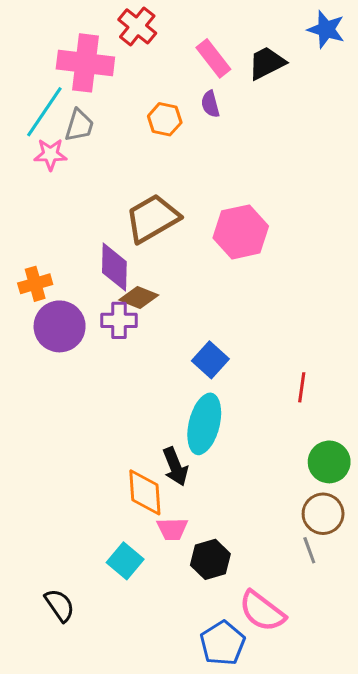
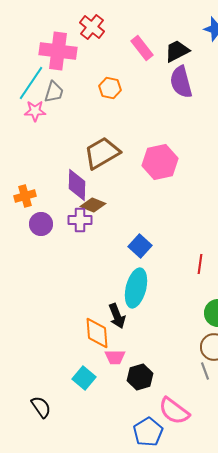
purple semicircle: (210, 104) -> (181, 82), moved, size x1.8
purple circle: (60, 326) -> (41, 224), size x0.7

